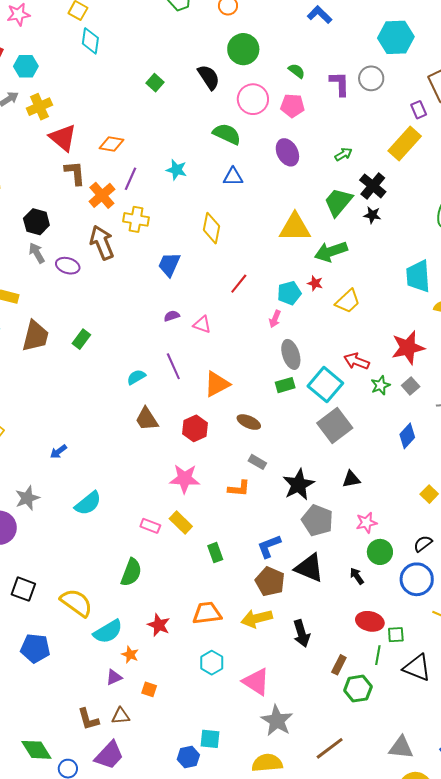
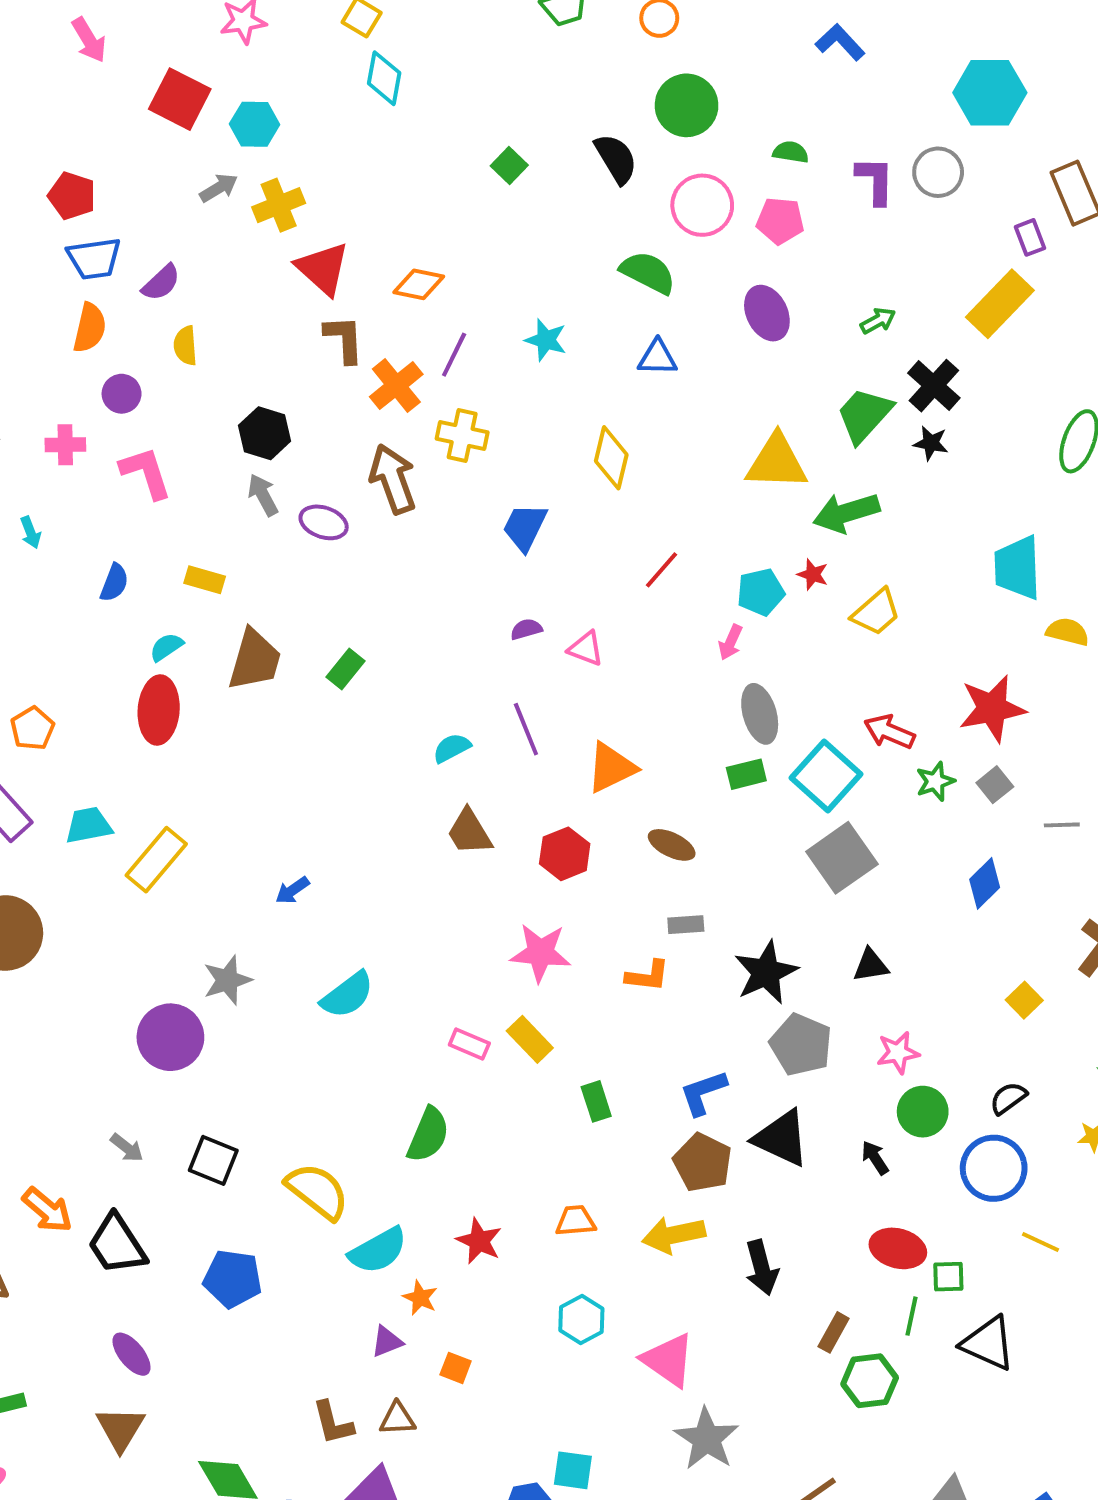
green semicircle: (297, 71) -> (791, 152), turned -30
gray rectangle: (257, 462) -> (686, 925), turned -36
orange trapezoid: (207, 613) -> (576, 1221), size x0.7

